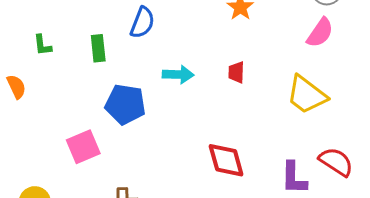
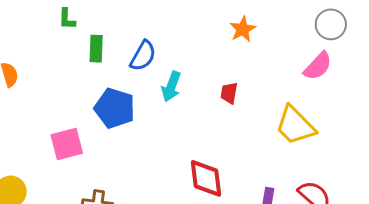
blue semicircle: (142, 23) -> (143, 56), moved
green L-shape: (42, 45) -> (67, 19), moved
cyan arrow: (178, 75) -> (171, 87), turned 100

